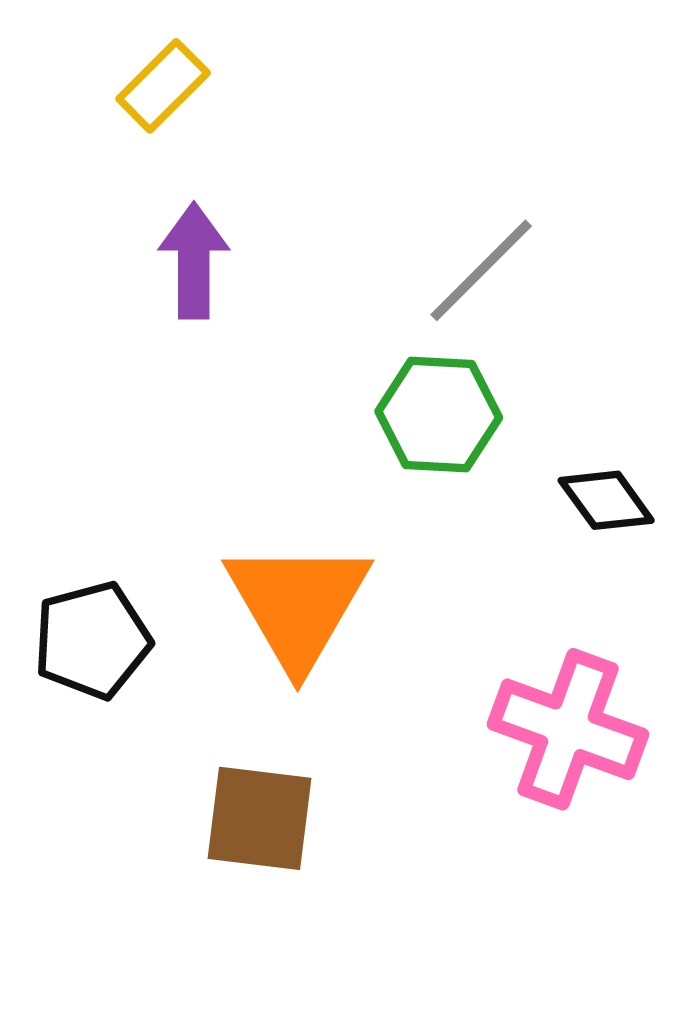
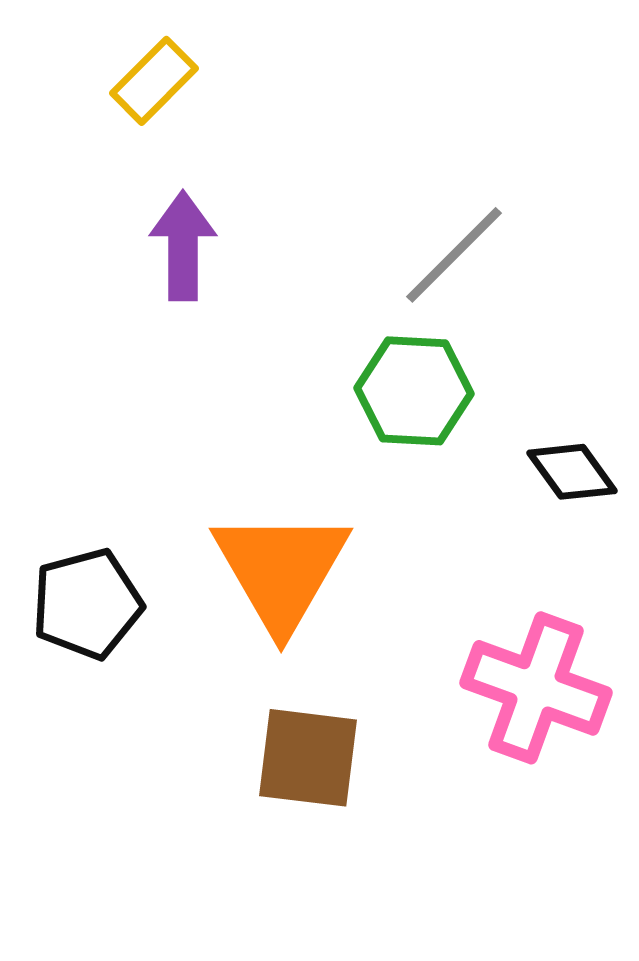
brown square: (260, 818) -> (308, 758), moved

